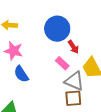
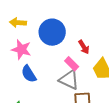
blue circle: (57, 29) -> (52, 32), moved
gray triangle: (74, 81) -> (69, 80), moved

